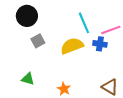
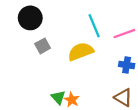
blue cross: (100, 44) -> (127, 65), moved
green triangle: (28, 79) -> (58, 97), moved, turned 32

